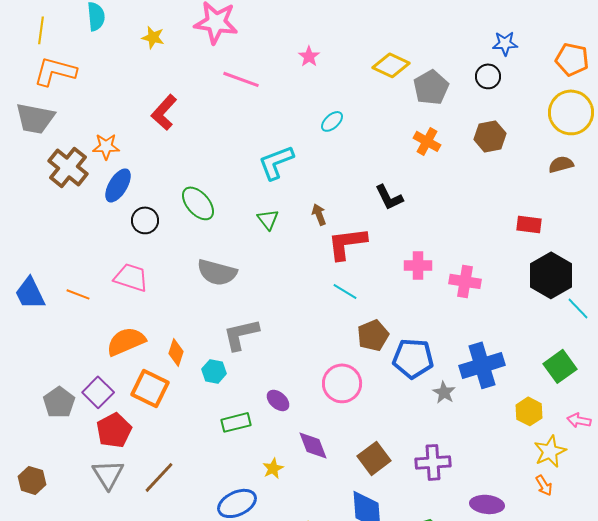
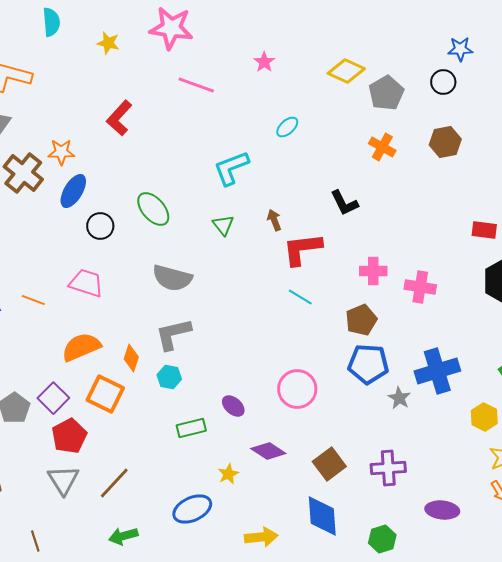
gray L-shape: (241, 334) -> (173, 334), moved
brown pentagon: (373, 335) -> (361, 320), moved
purple diamond: (313, 445) -> (268, 451), turned -36

